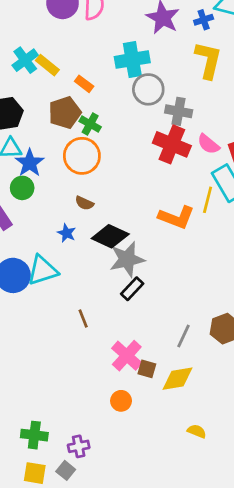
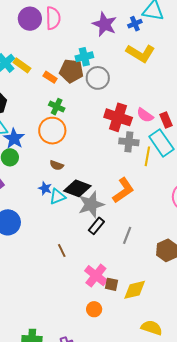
cyan cross: (132, 60) -> (84, 57), size x0.7
yellow L-shape: (208, 60) -> (140, 53), turned 112
gray cross: (179, 111) -> (129, 142), moved
brown pentagon: (65, 113) -> (71, 71), moved, turned 30
orange L-shape: (176, 217) -> (123, 190), moved, turned -52
cyan triangle: (42, 270) -> (57, 197), moved, size x0.7
gray line: (183, 336) -> (127, 235), moved
yellow semicircle: (197, 431) -> (152, 328), size x1.5

